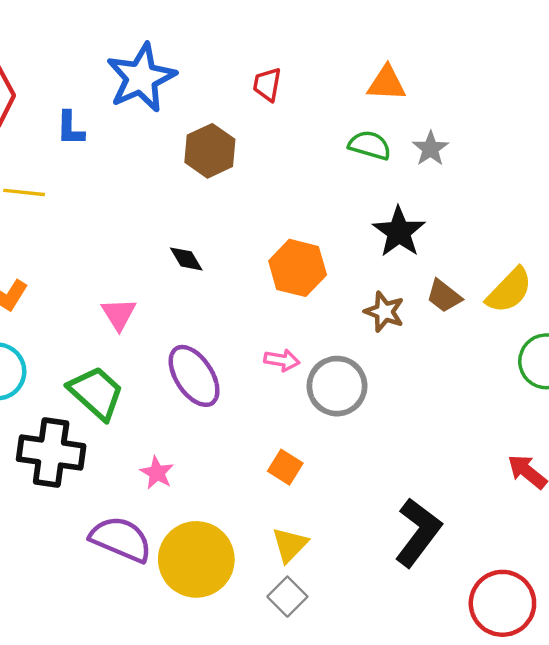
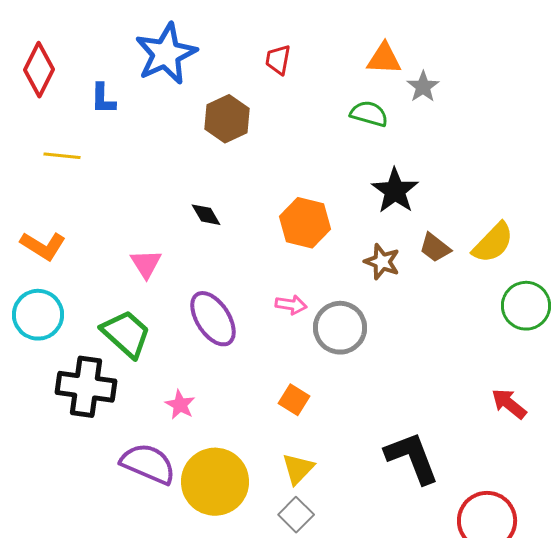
gray star: (430, 149) -> (423, 87), moved
black L-shape: (418, 532) -> (412, 458), turned -58

